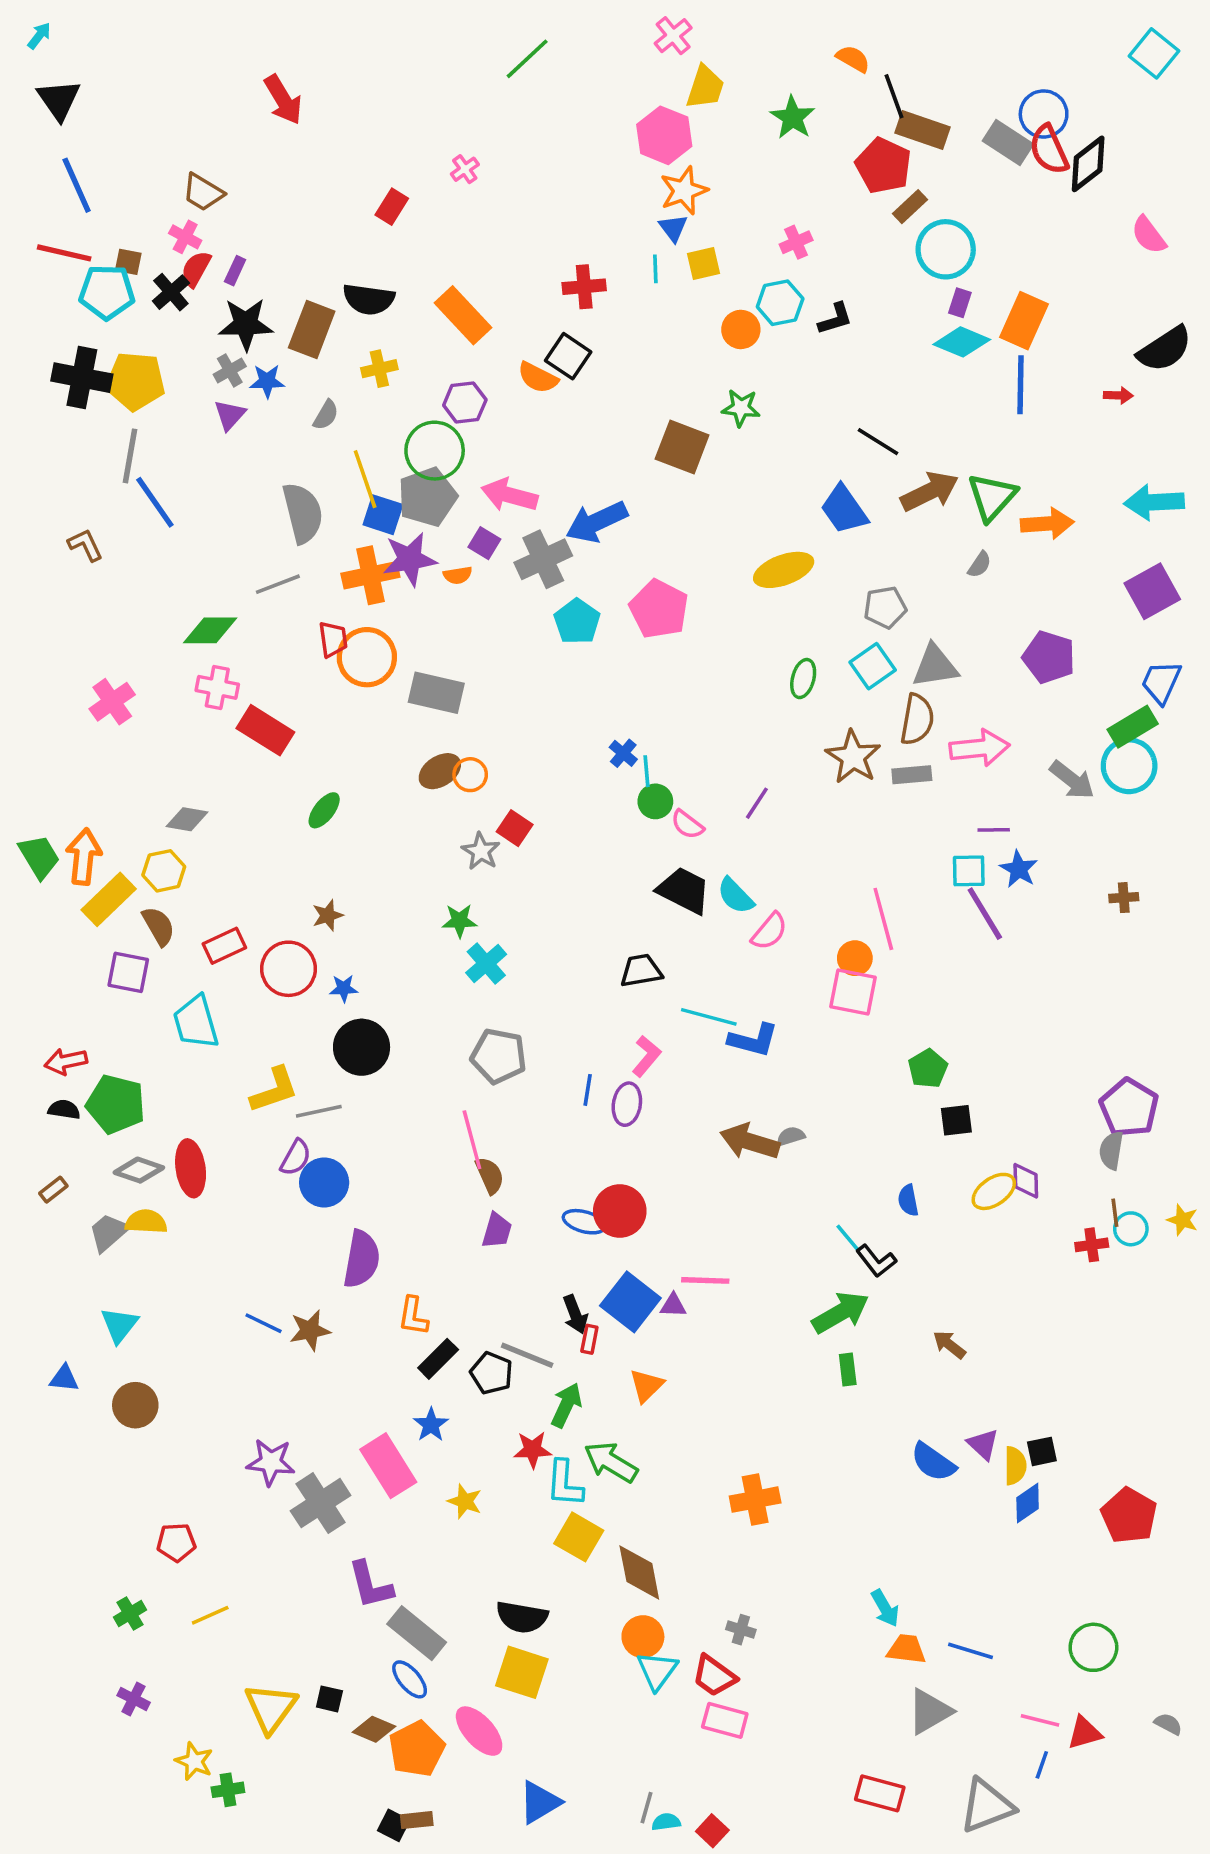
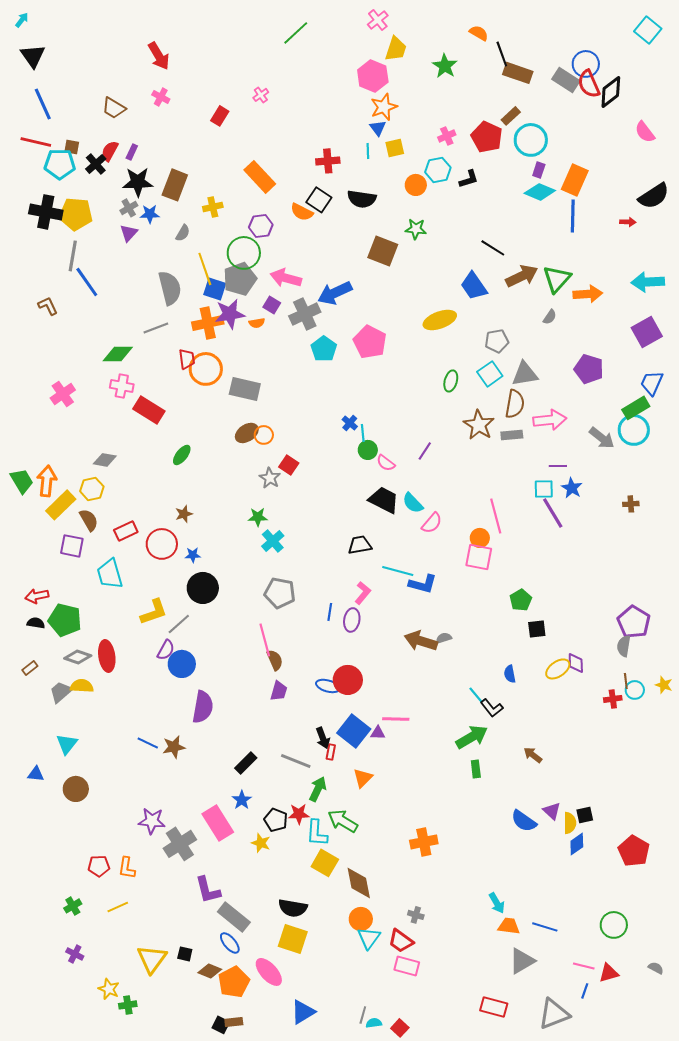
red pentagon: (883, 166) -> (487, 137), moved
pink cross: (185, 237) -> (161, 97), moved
black semicircle: (369, 299) -> (362, 199), moved
gray line: (319, 1111) -> (179, 624), turned -30
orange L-shape: (413, 1316) -> (127, 868), moved
black pentagon: (492, 1373) -> (276, 820), moved

